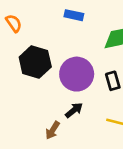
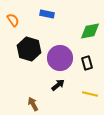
blue rectangle: (74, 15) -> (47, 14), moved
brown arrow: (53, 130) -> (33, 104), moved, turned 120

